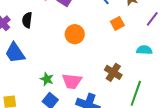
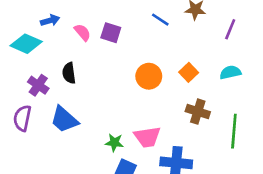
orange square: (117, 23) -> (189, 72), moved
orange circle: (75, 34) -> (149, 76), moved

